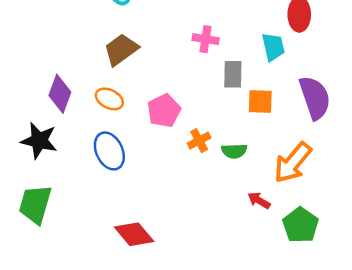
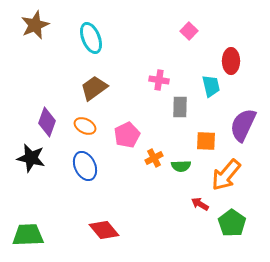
purple semicircle: (315, 98) -> (243, 125), turned -136
orange square: (260, 102) -> (206, 141), moved
green trapezoid: (35, 204) -> (28, 235), moved, turned 72

